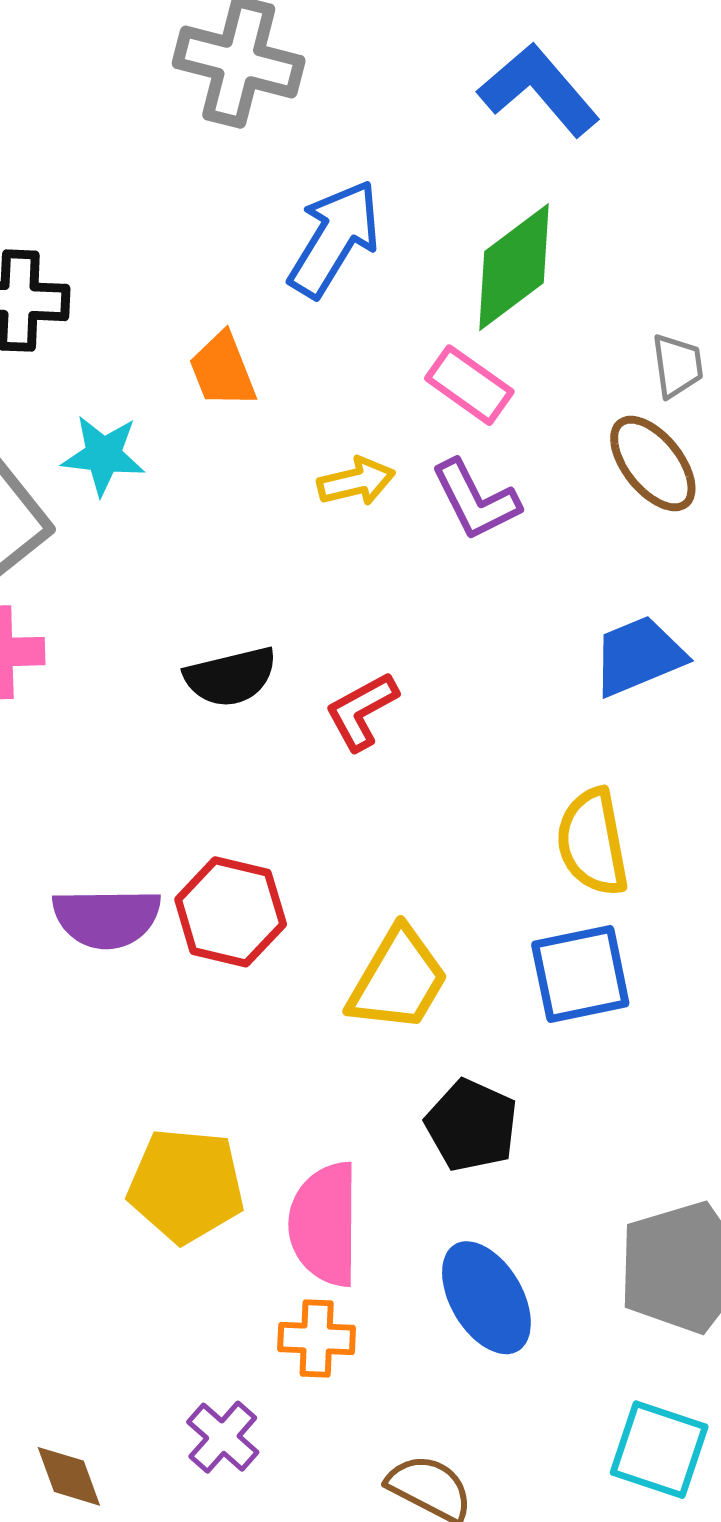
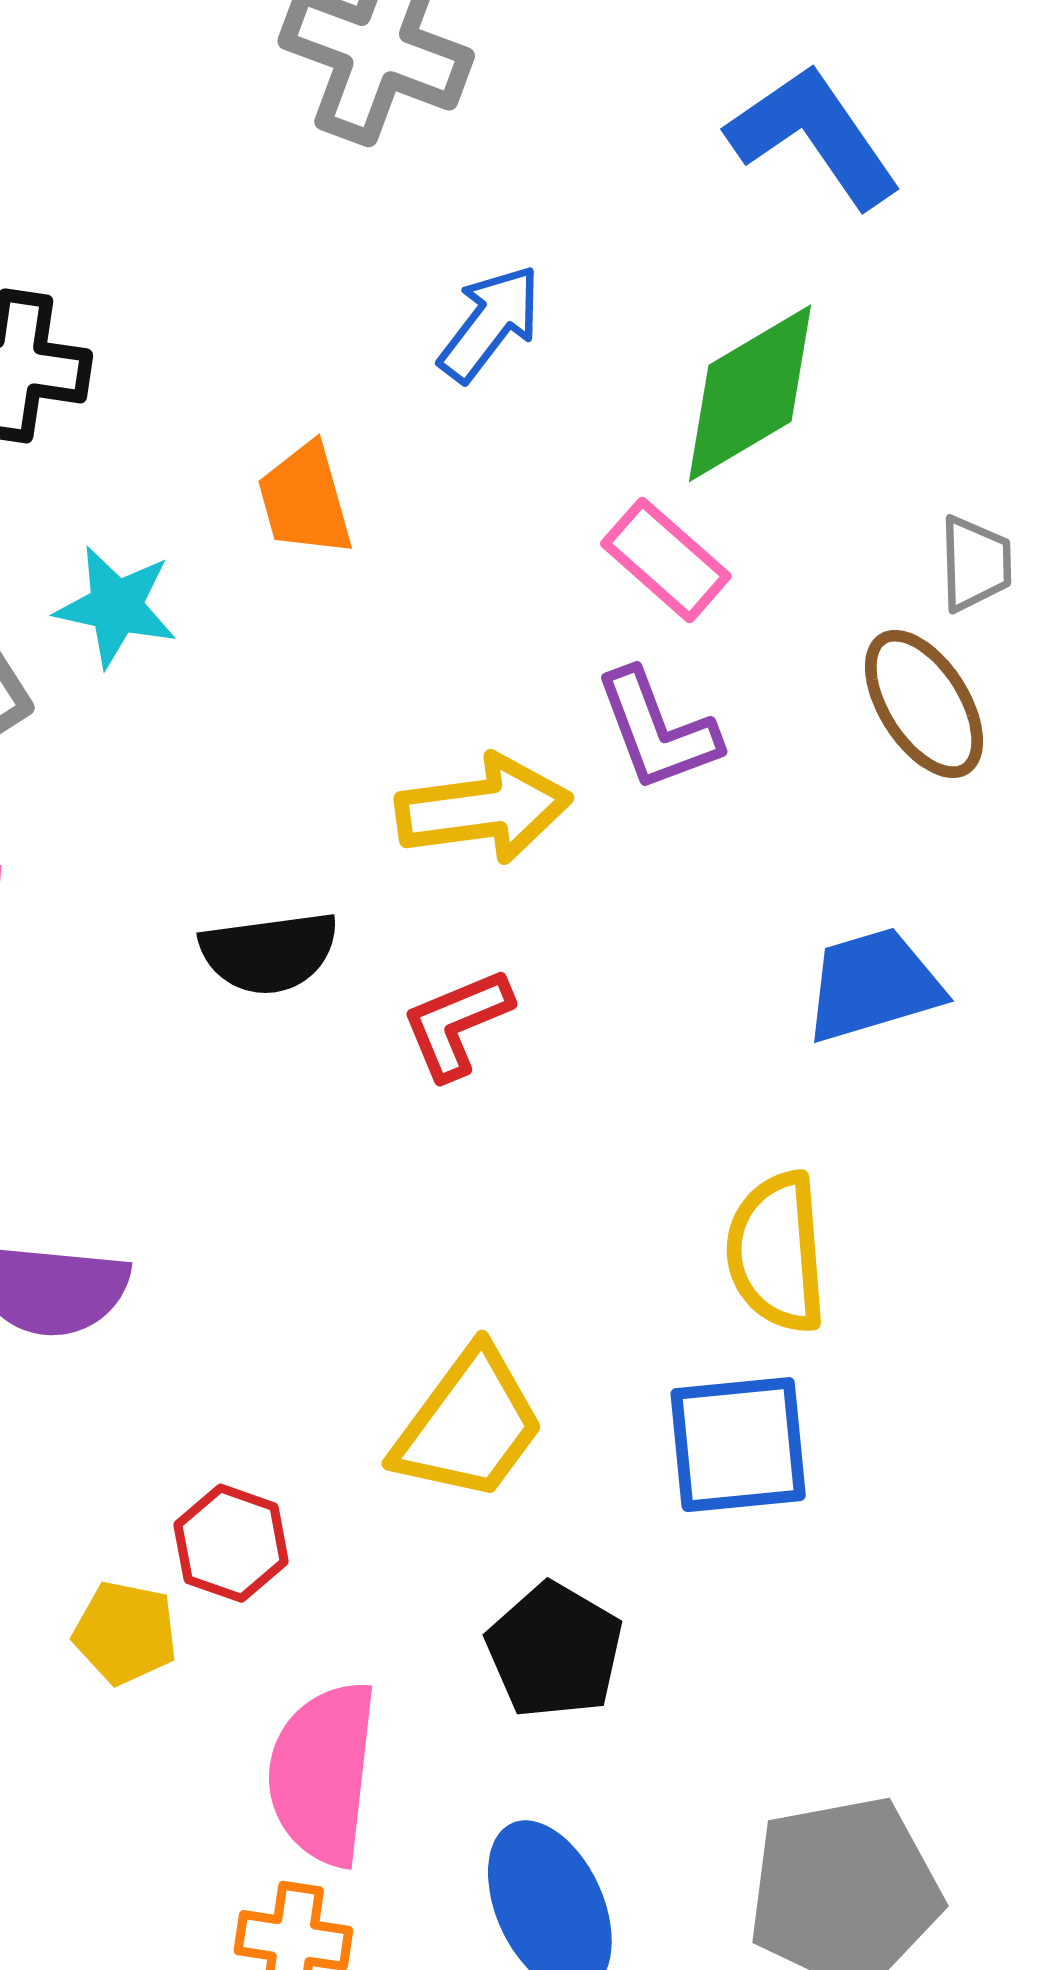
blue arrow: (334, 239) -> (490, 323), size x0.7
yellow arrow: (356, 482) -> (483, 809), moved, size x1.5
red hexagon: (231, 912) -> (231, 1543), moved, size x0.7
yellow pentagon: (186, 1185) -> (125, 1633), moved, size x0.6

